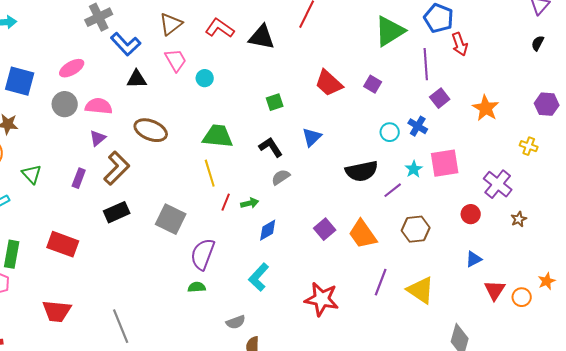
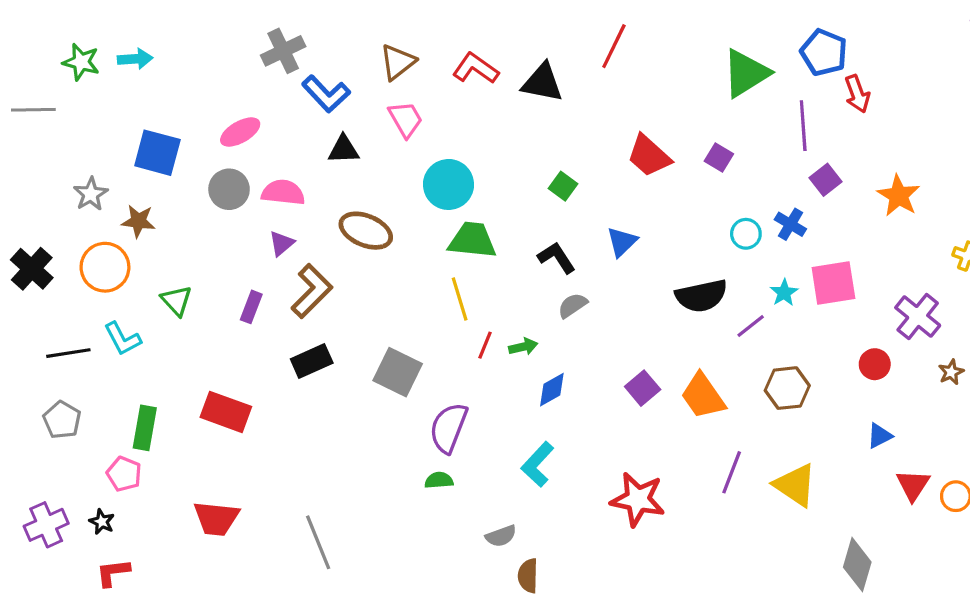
cyan circle: (205, 78) -> (449, 184), moved, size x1.8
green square: (275, 102) -> (563, 186), turned -36

